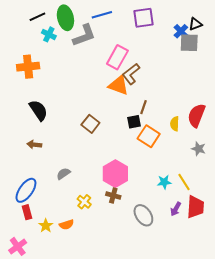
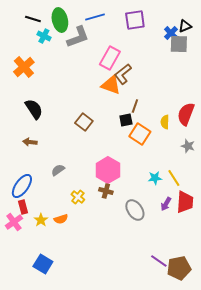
black line: (37, 17) -> (33, 19), turned 42
orange cross: (28, 67) -> (24, 67), turned -35
pink cross: (18, 246) -> (14, 222), moved

